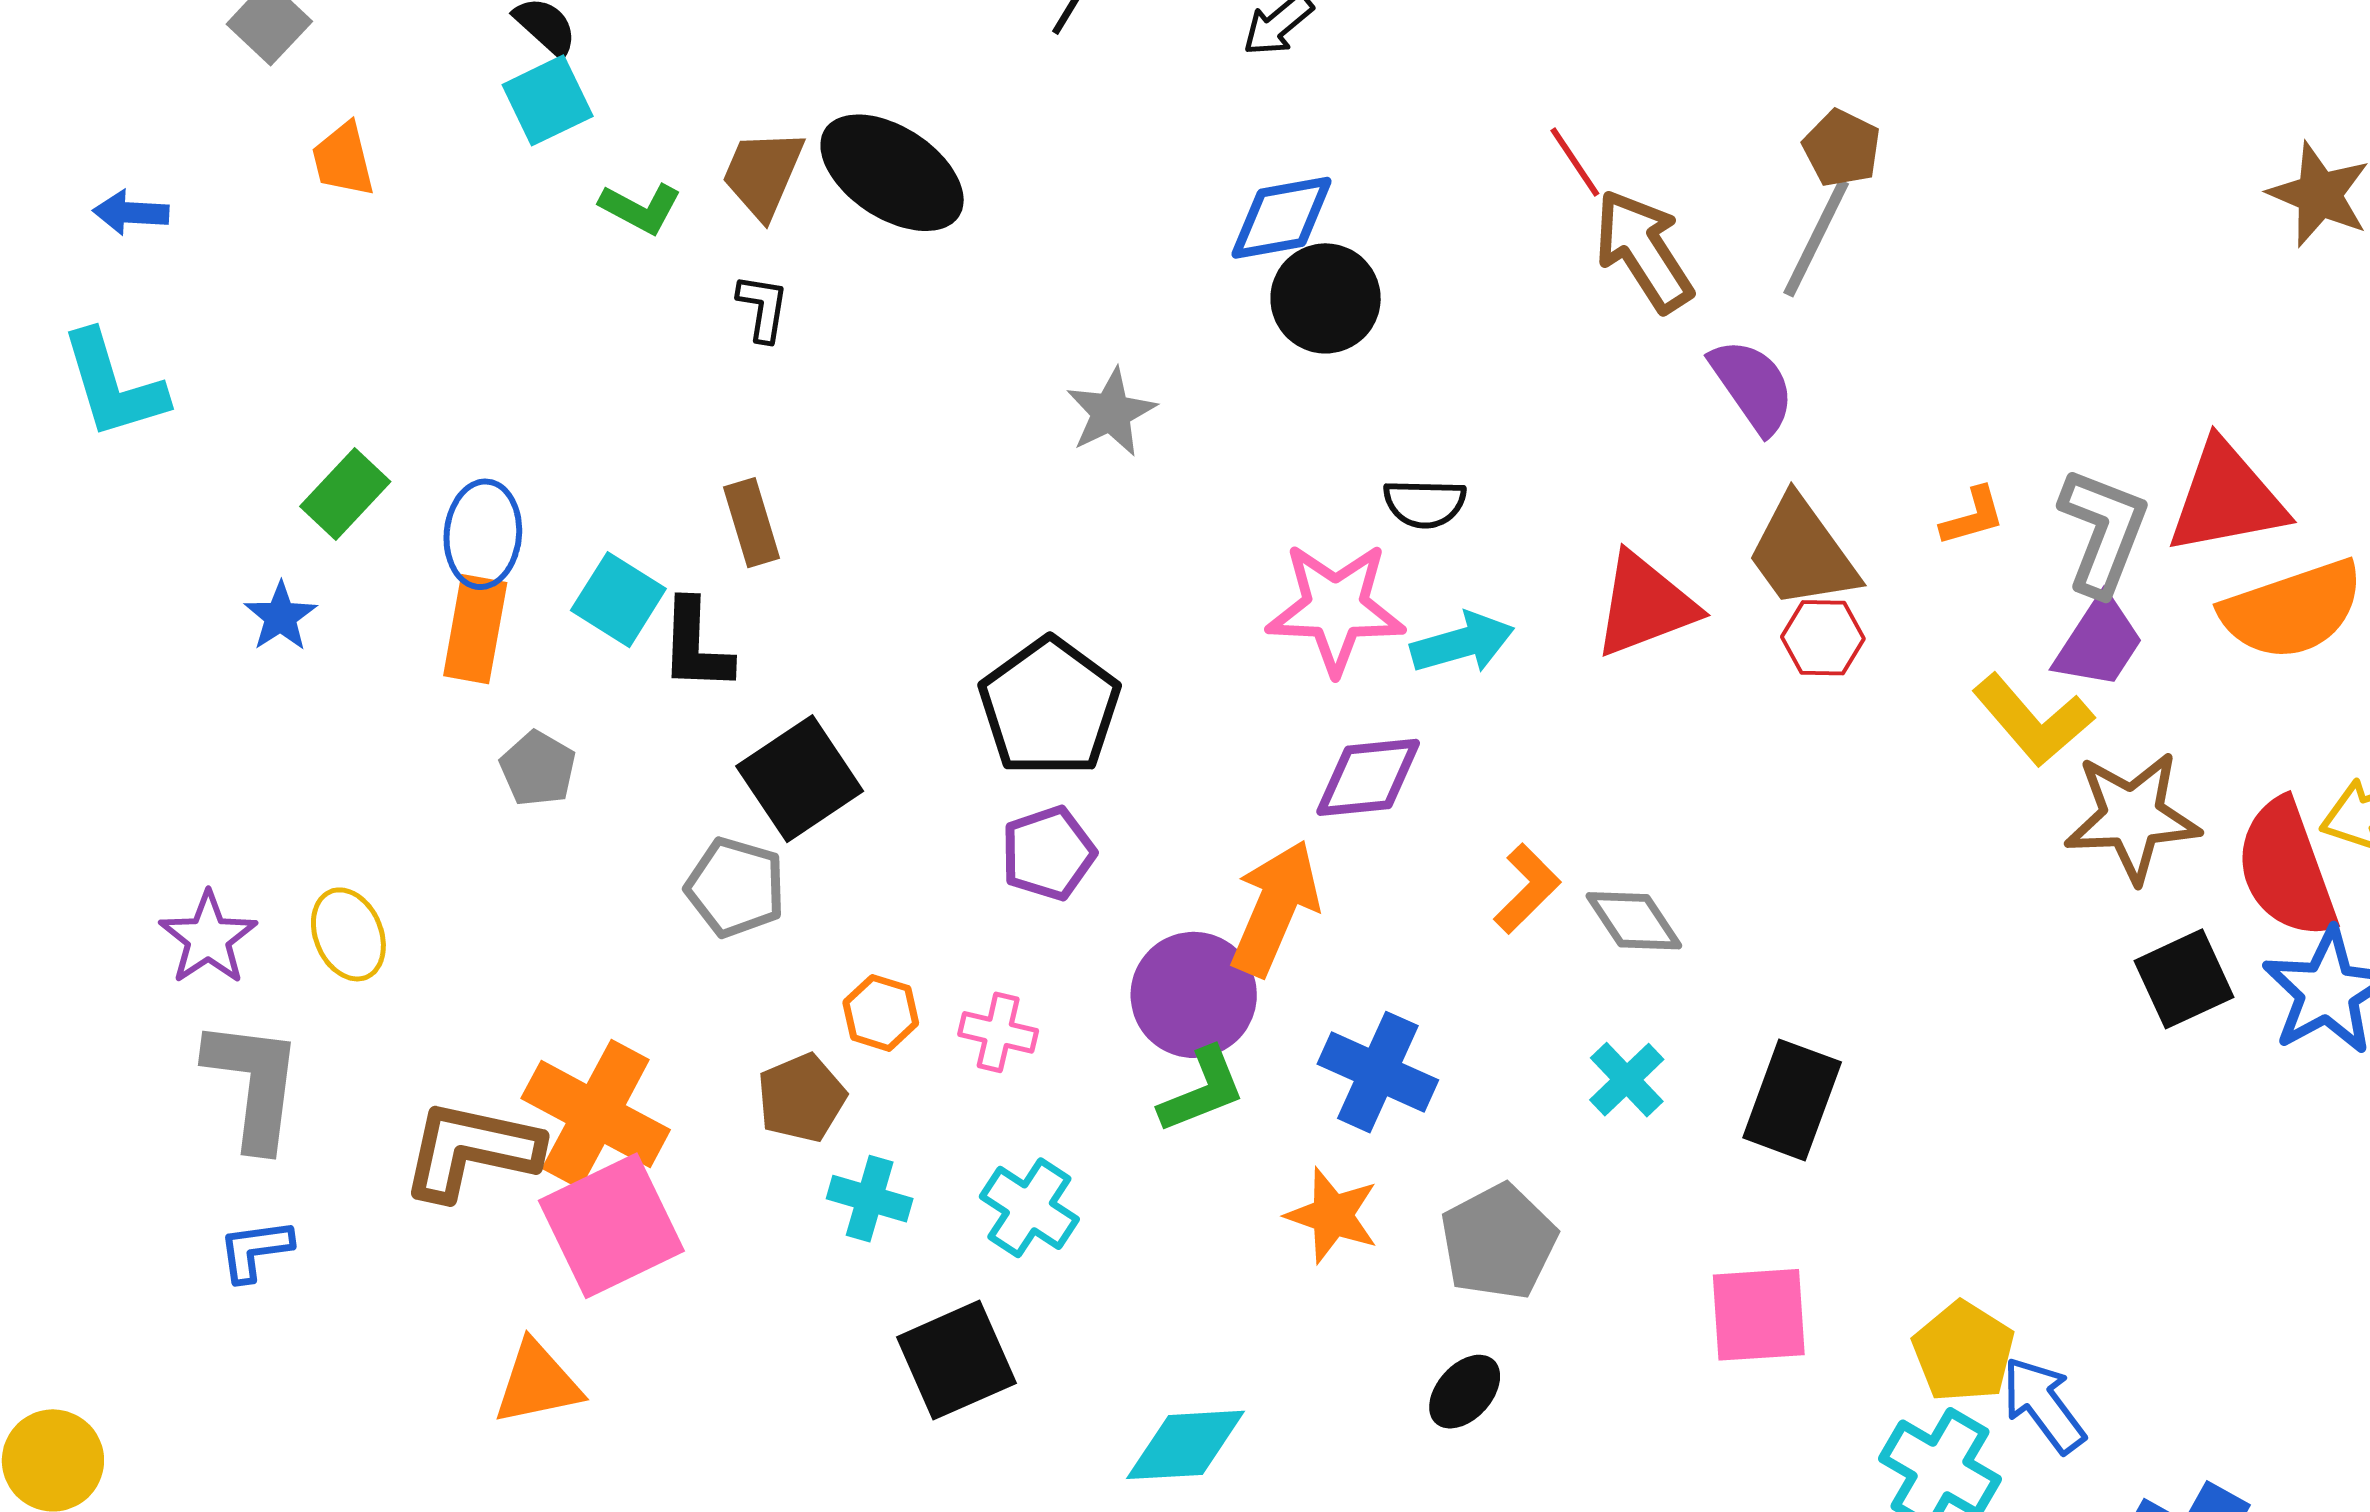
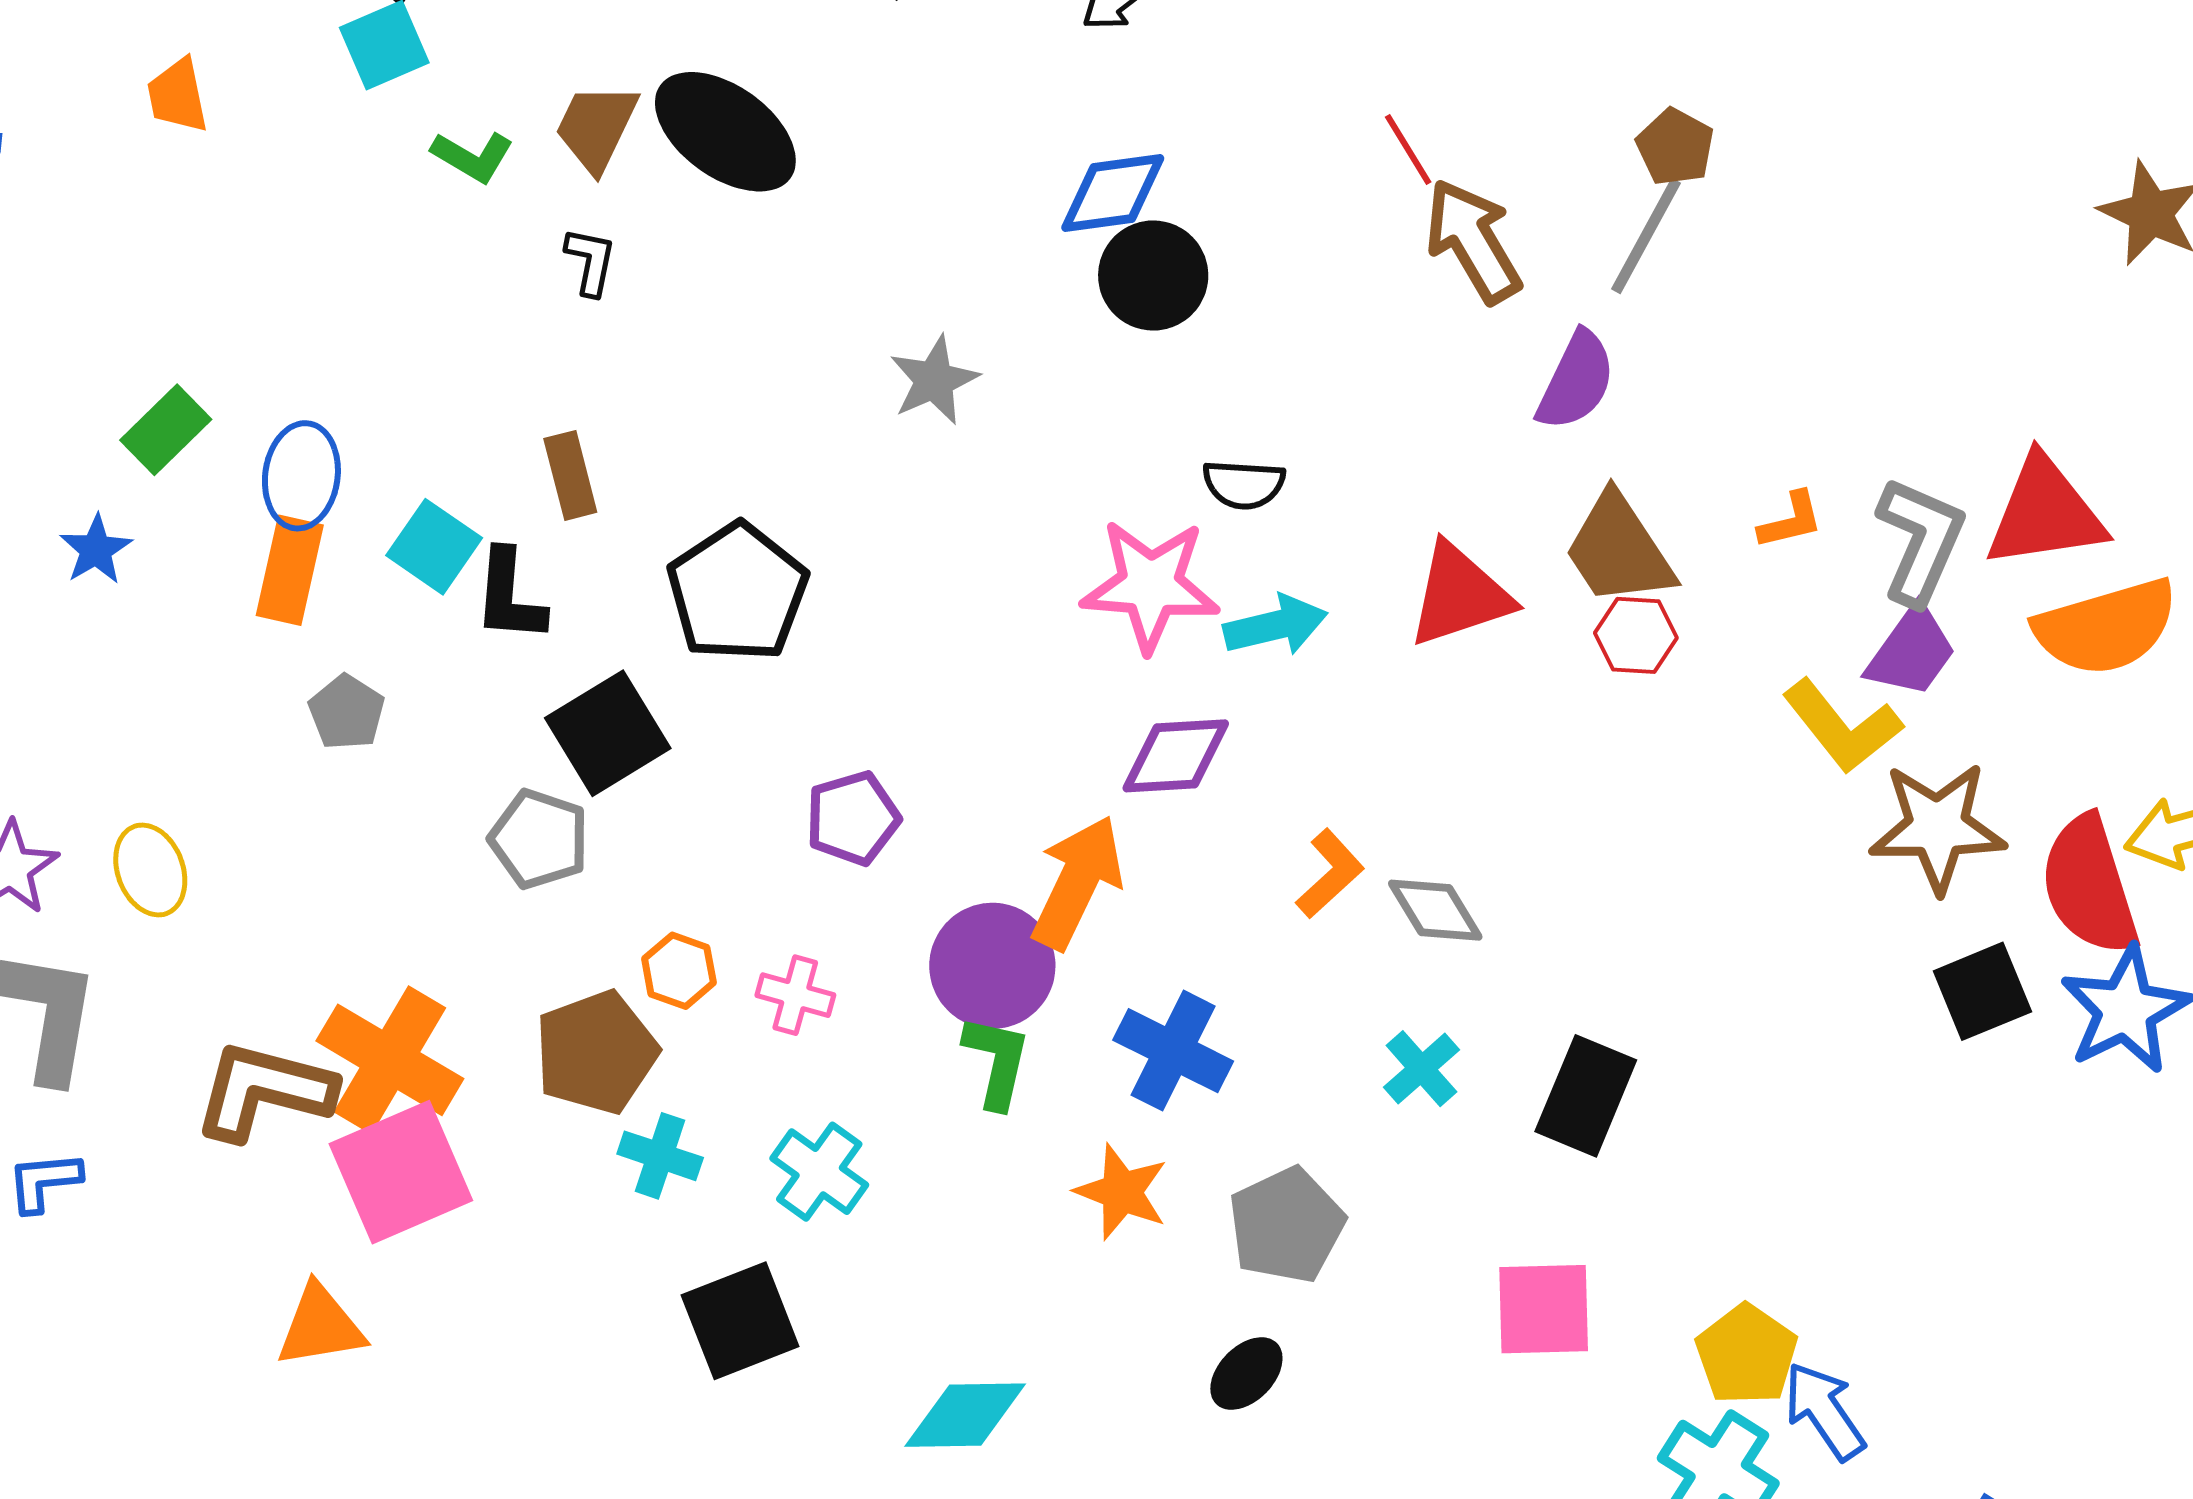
purple semicircle: (1752, 386) -> (1576, 381), turned 58
black pentagon: (1050, 707) -> (737, 592), moved
green L-shape: (1202, 1090) -> (997, 1061), turned -58
brown pentagon: (801, 1098) -> (596, 1052), size x1.4

